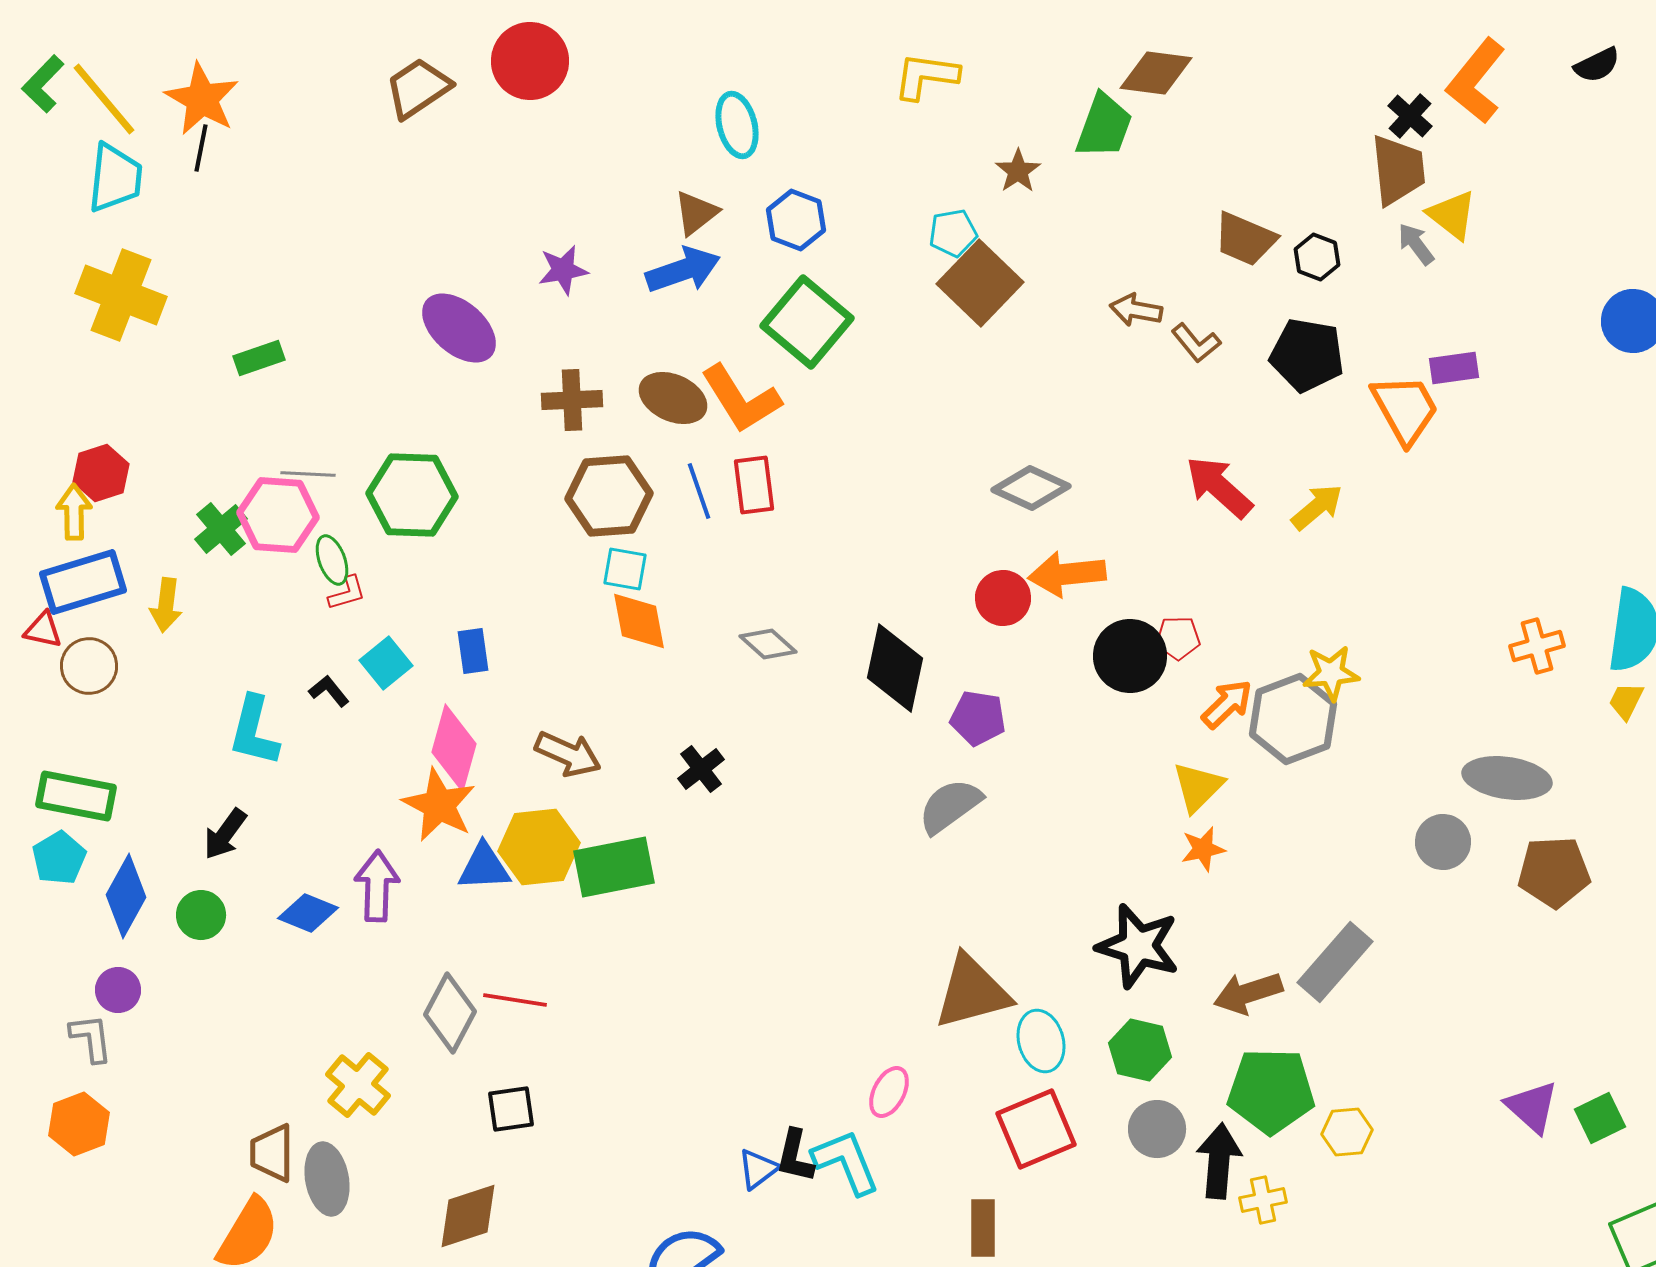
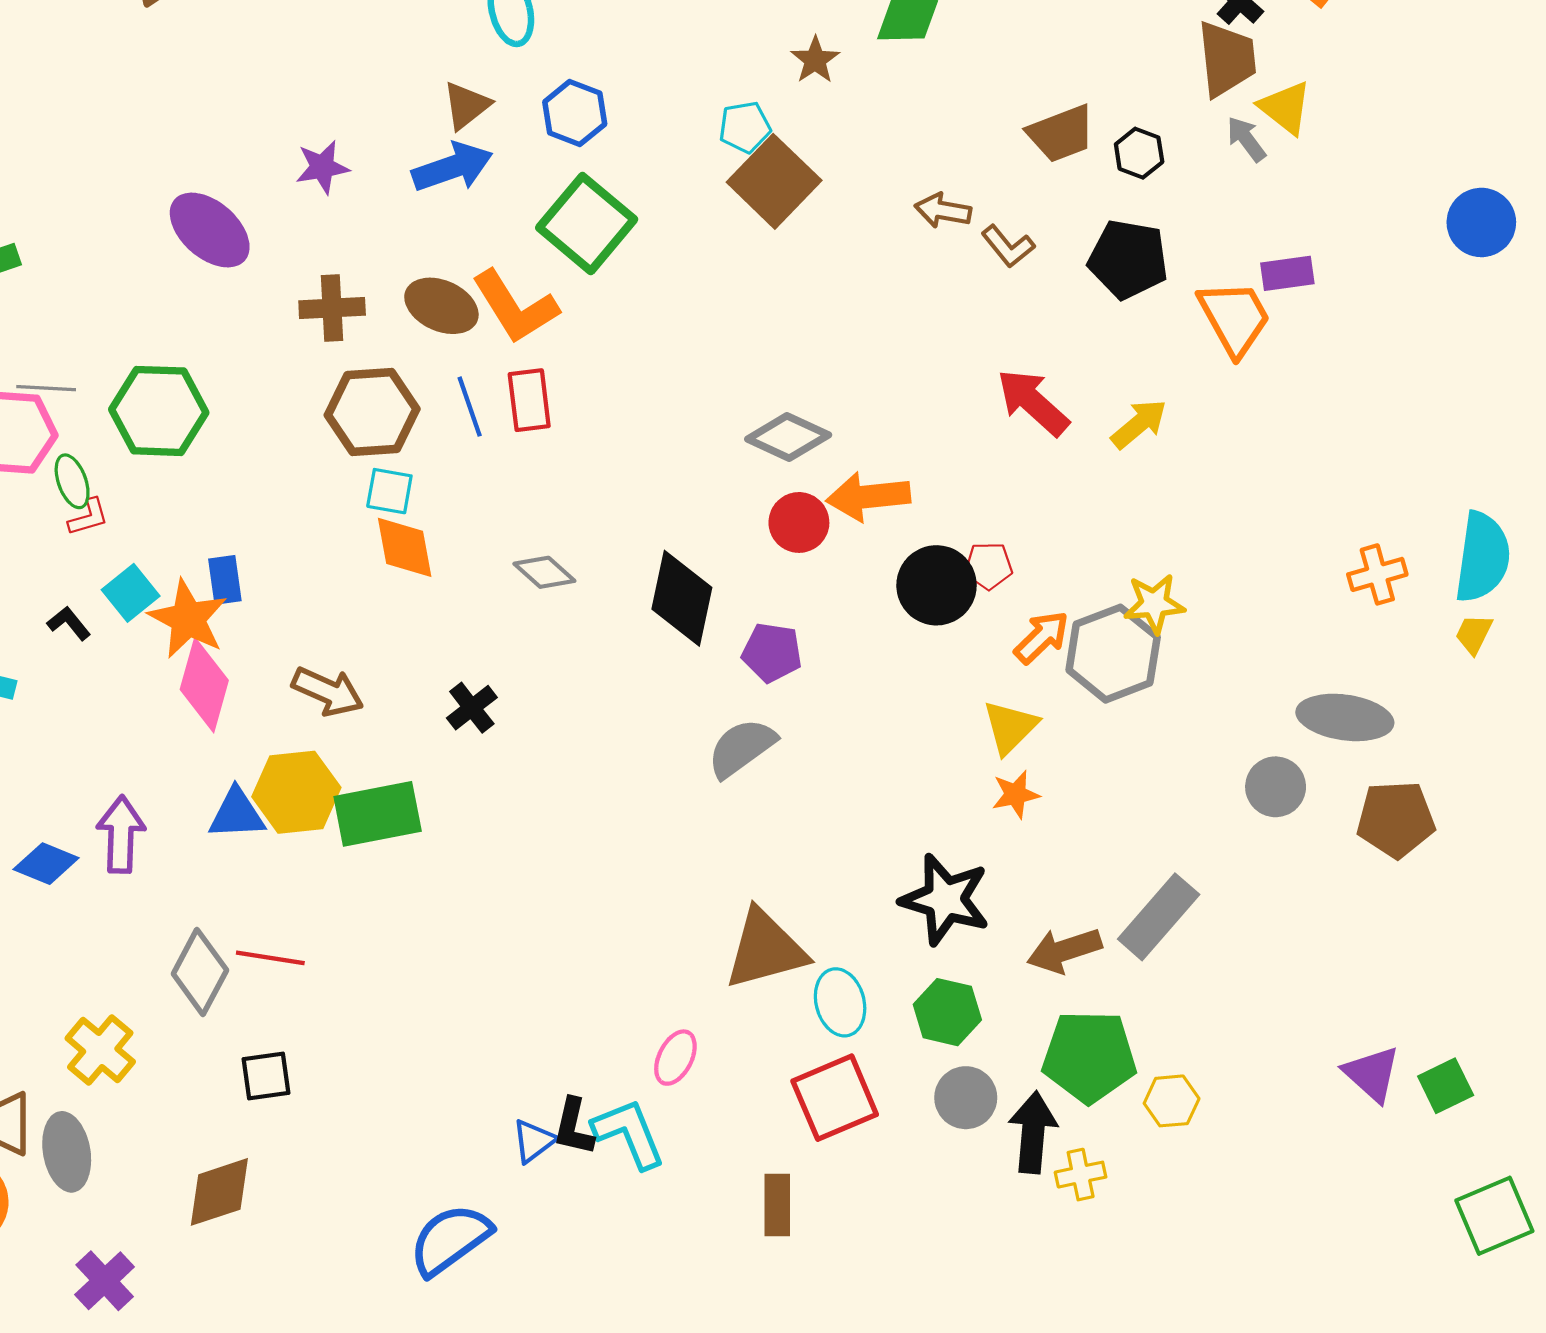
brown trapezoid: (1245, 239) -> (1061, 134), turned -44
gray diamond: (1031, 488) -> (788, 437), moved
orange star: (439, 805) -> (188, 619), moved

